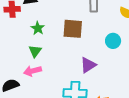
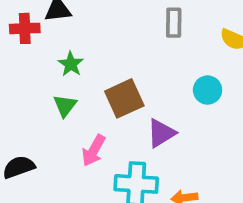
brown square: (73, 29) -> (124, 98), moved, turned -30
pink arrow: (33, 71) -> (94, 150), moved, turned -48

